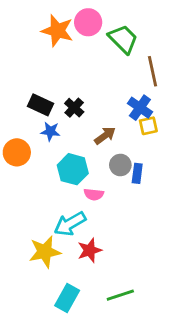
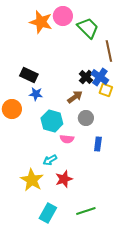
black cross: (74, 108) -> (86, 77), moved
yellow square: (148, 126) -> (106, 90), turned 32
blue rectangle: (137, 173) -> (98, 144), moved
cyan arrow: (70, 224) -> (50, 160), size x0.6
yellow star: (45, 252) -> (32, 180), turned -30

